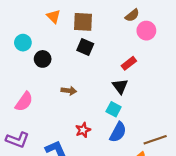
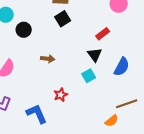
black square: (85, 47) -> (63, 19), turned 35
cyan square: (114, 109) -> (89, 76), turned 32
blue semicircle: (118, 132) -> (122, 67), moved

